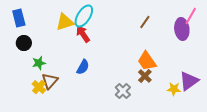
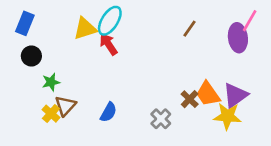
blue rectangle: (19, 18) -> (25, 23), turned 36
orange trapezoid: (147, 61) -> (208, 94), moved
blue semicircle: (83, 67) -> (109, 112), moved
purple triangle: (189, 81) -> (235, 95), moved
yellow star: (174, 89) -> (227, 116), size x1.5

